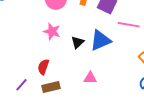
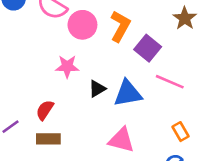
pink star: (52, 31) -> (67, 66), turned -30
pink triangle: (90, 78) -> (121, 140), moved, size x1.5

